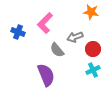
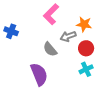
orange star: (91, 12) -> (84, 24), moved
pink L-shape: (45, 23) -> (51, 14), moved

